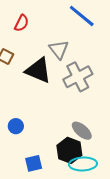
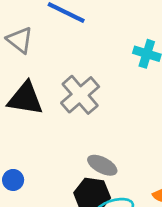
gray triangle: (59, 50) -> (20, 40), moved

